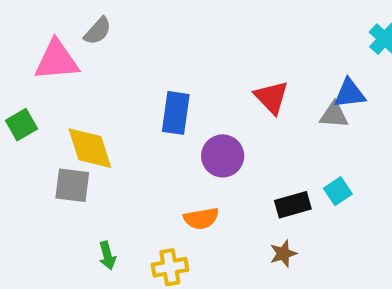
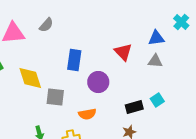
gray semicircle: (98, 31) -> (46, 25), moved
blue triangle: (350, 93) -> (156, 38), moved
gray square: (72, 185) -> (55, 97), moved

